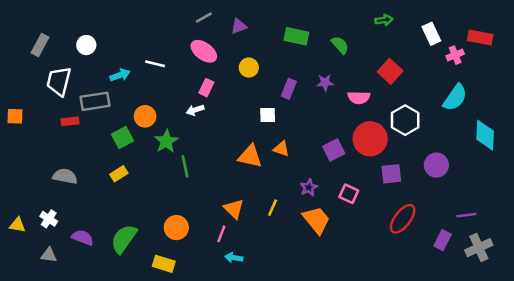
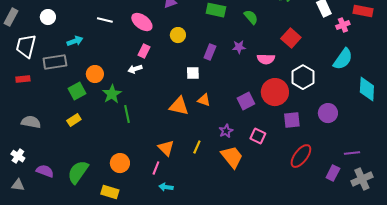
white line: (155, 64) -> (105, 20), moved
red rectangle: (70, 121) -> (23, 79), moved

